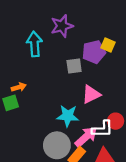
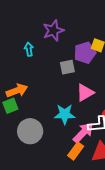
cyan arrow: (34, 44) -> (29, 49), size x0.6
orange arrow: (19, 87) -> (17, 91), size x1.5
gray circle: (57, 145) -> (30, 131), moved

